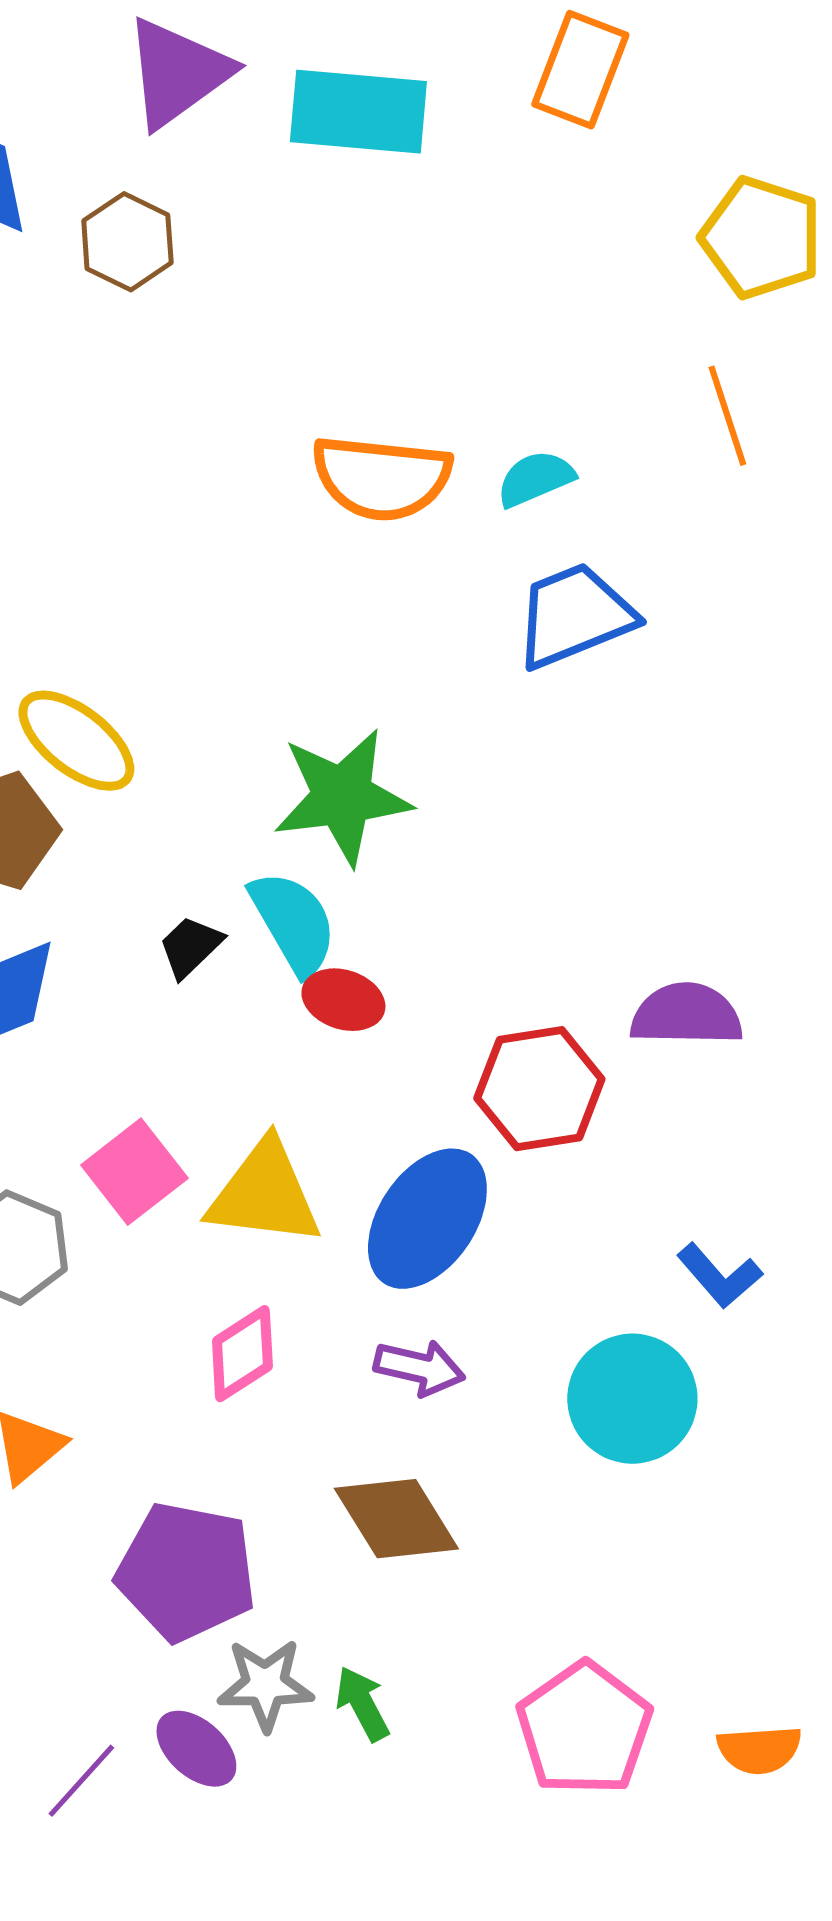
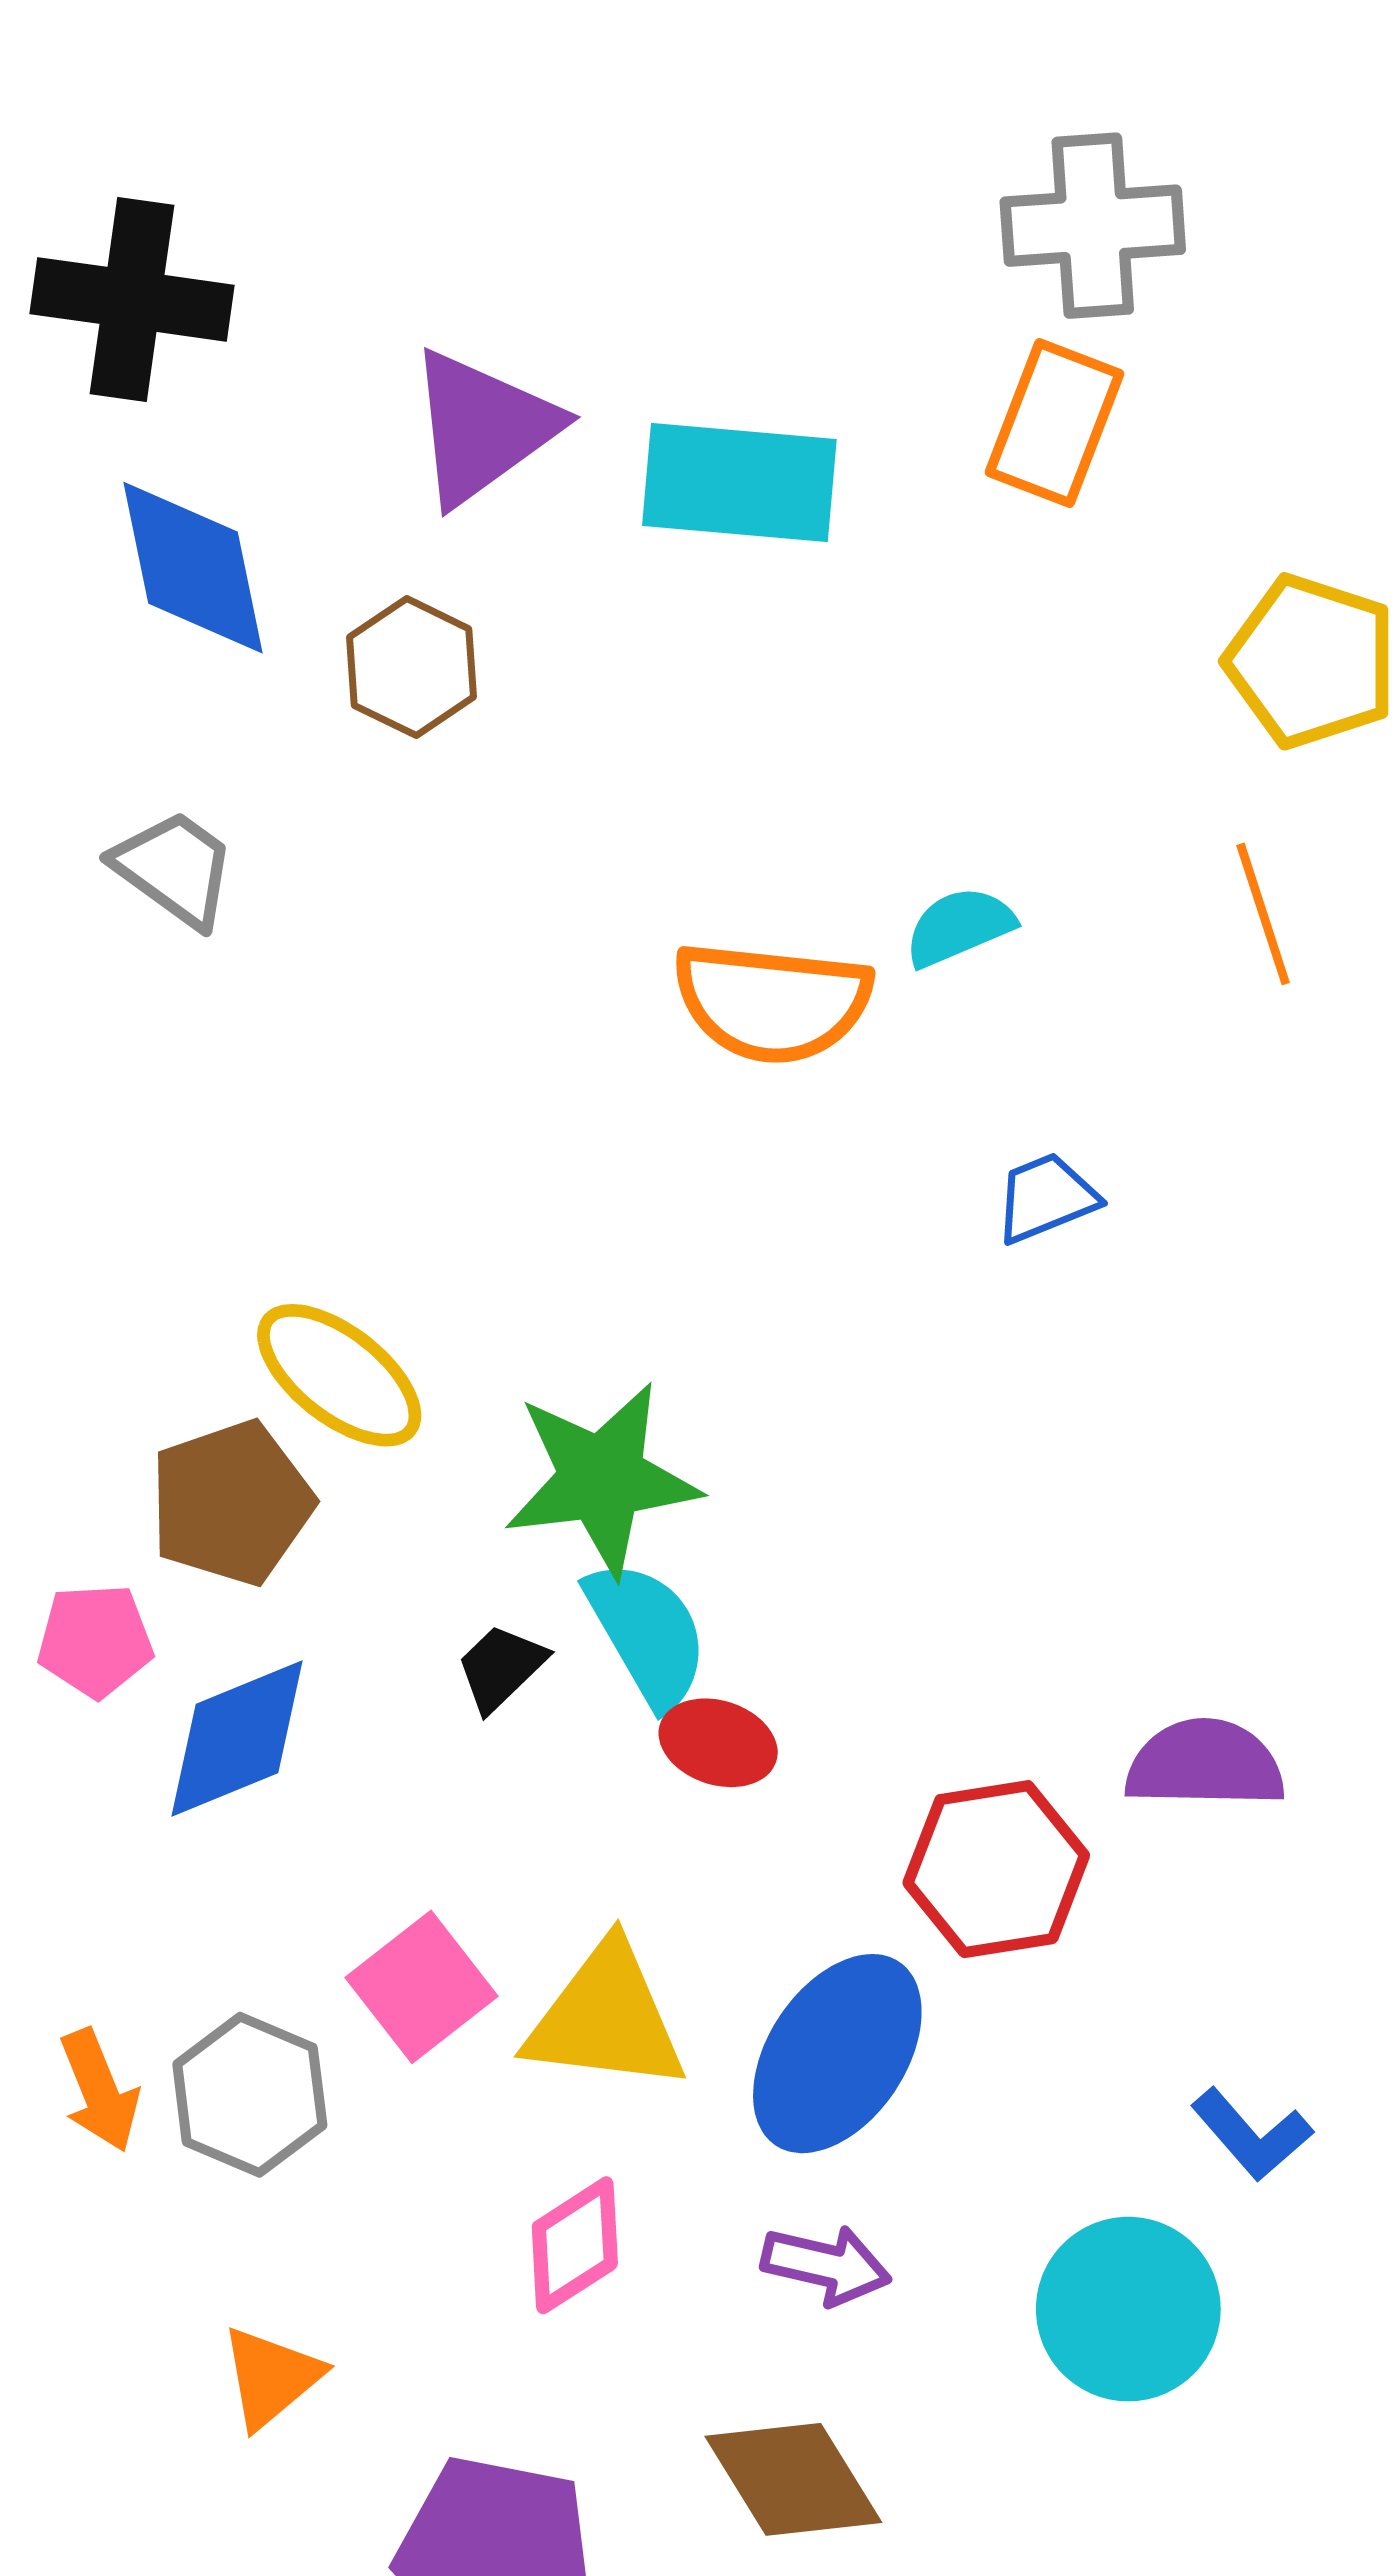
cyan semicircle: (535, 479) -> (959, 927), moved
blue trapezoid: (574, 616) -> (1046, 1198), size x0.6
green star: (342, 797) -> (602, 1479), moved

